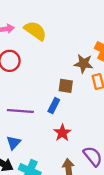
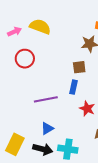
blue triangle: (14, 143) -> (47, 128), turned 32

